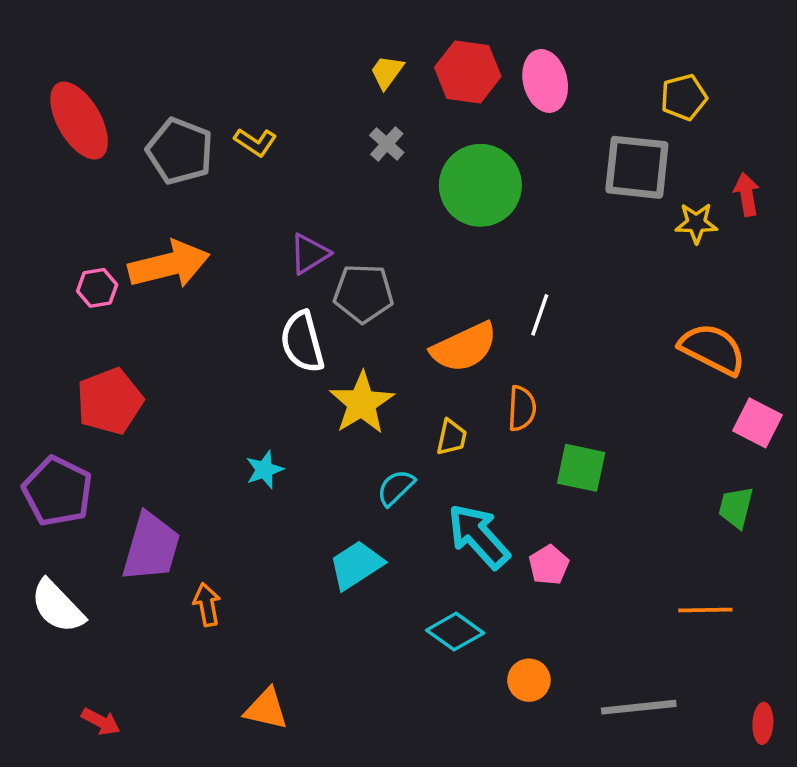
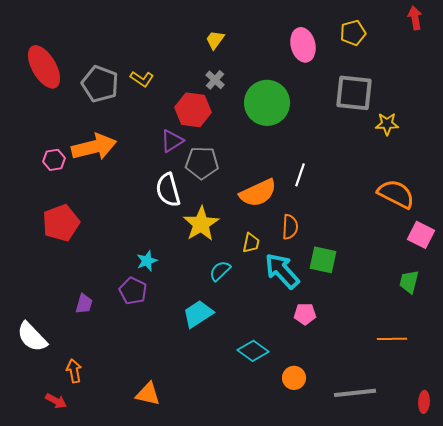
red hexagon: (468, 72) -> (193, 110), moved
yellow pentagon: (684, 97) -> (353, 33), moved
red arrow: (747, 194) -> (415, 18), moved
purple pentagon: (58, 491) -> (133, 291), moved, size x0.7
cyan arrow: (479, 536) -> (282, 271), moved
purple trapezoid: (151, 547) -> (84, 304), size x0.5
pink pentagon: (549, 565) -> (305, 314), turned 30
orange arrow: (207, 605) -> (74, 371), moved

